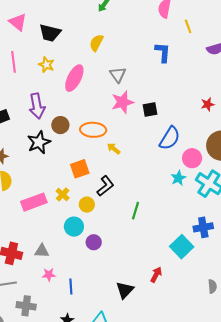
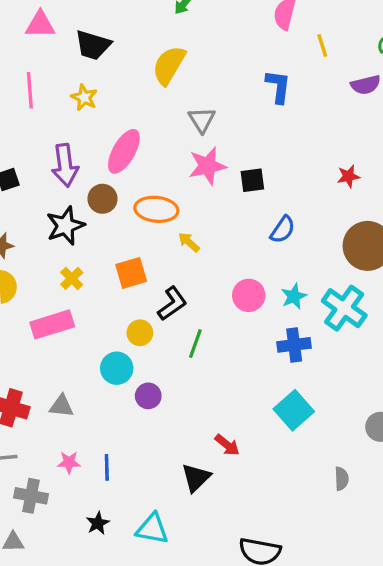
pink triangle: (18, 22) -> (40, 25), turned -42
yellow semicircle: (96, 43) -> (169, 65), size x1.4
pink ellipse: (74, 78) -> (124, 151), moved
blue semicircle: (170, 138) -> (283, 230), size x0.7
pink circle: (192, 158) -> (249, 295), moved
yellow cross: (63, 194) -> (72, 278), moved
green line: (135, 211) -> (195, 344), moved
blue cross: (203, 227) -> (294, 345), moved
pink star: (49, 275) -> (69, 462), moved
red arrow: (156, 275) -> (227, 445), moved, turned 98

